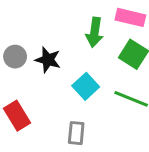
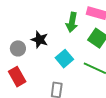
gray circle: (15, 57) -> (18, 48), moved

